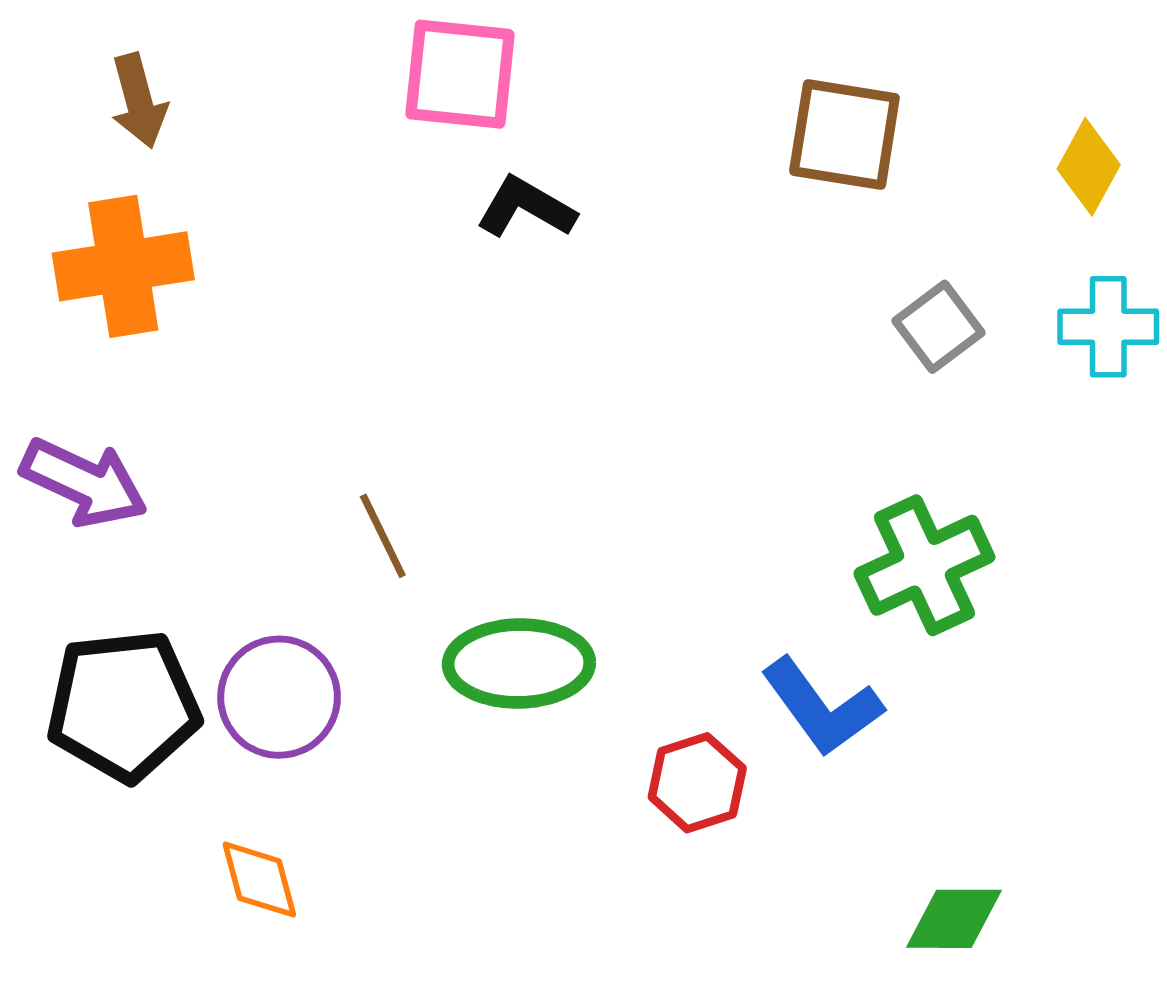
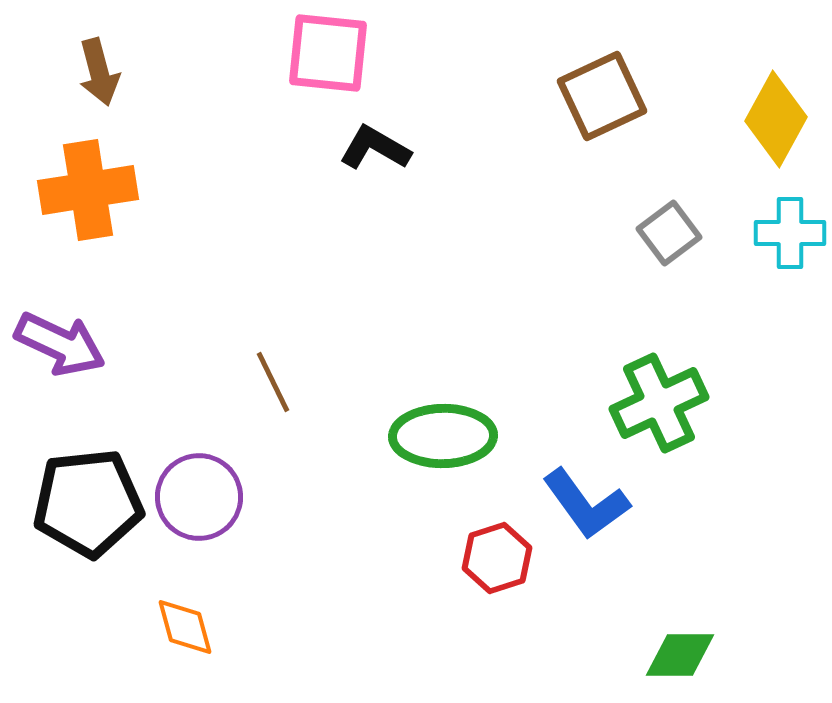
brown square: (844, 135) -> (602, 96), turned -34
yellow diamond: (1089, 167) -> (776, 119), size x1.4
green ellipse: (519, 663) -> (443, 436), moved

